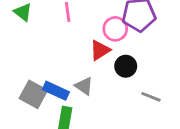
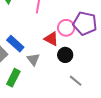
red triangle: (100, 50) -> (51, 39), turned 42
blue rectangle: (56, 91) -> (15, 44), moved

